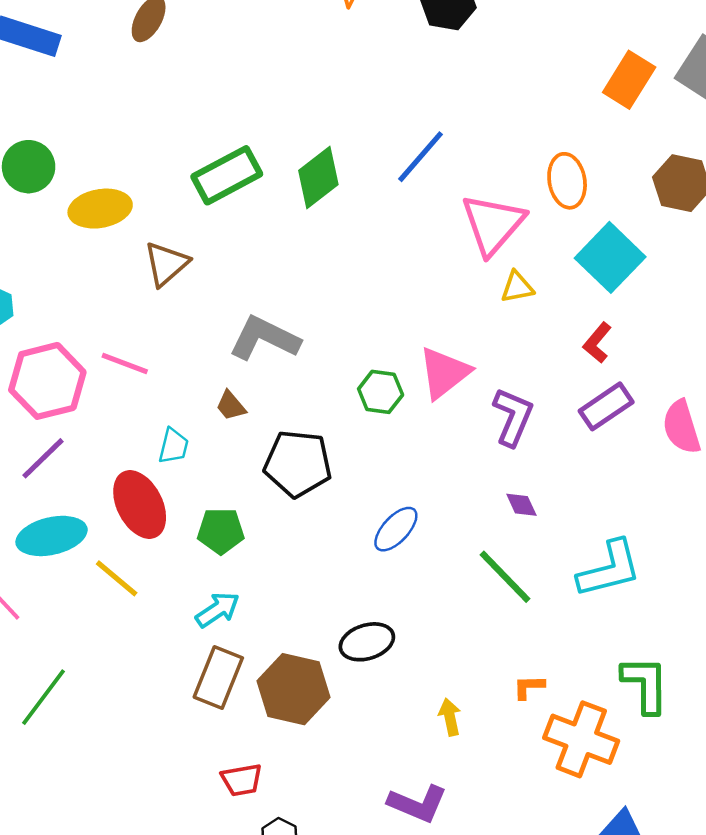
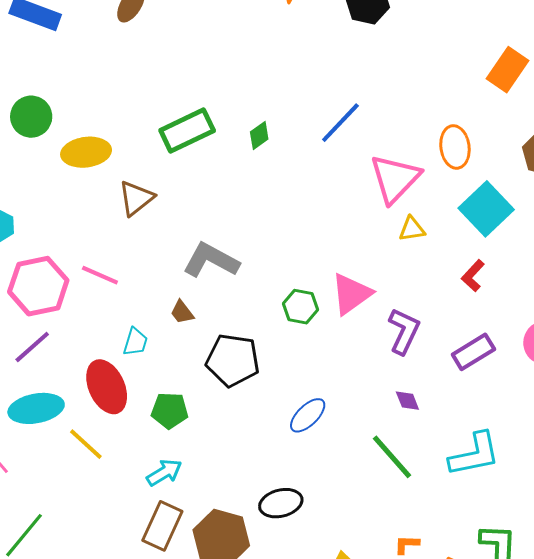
green diamond: (318, 177) -> (259, 136), size x0.6
purple rectangle: (606, 406) -> (473, 352), moved

